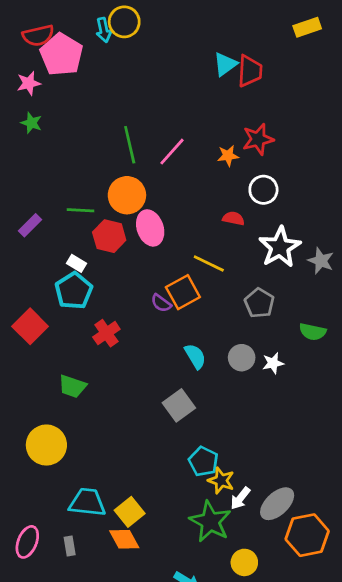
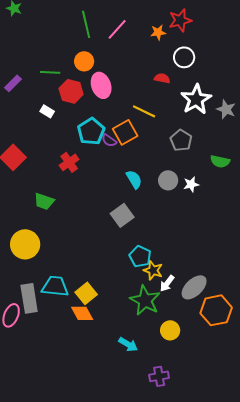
orange circle: (127, 195) -> (84, 61), size x0.7
cyan pentagon: (74, 291) -> (91, 131), moved
gray rectangle: (70, 546) -> (29, 298), moved, size x2.0

